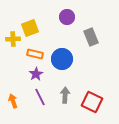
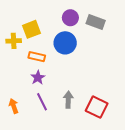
gray rectangle: (91, 37) -> (96, 22), moved, turned -48
blue circle: (62, 59) -> (65, 43), moved

